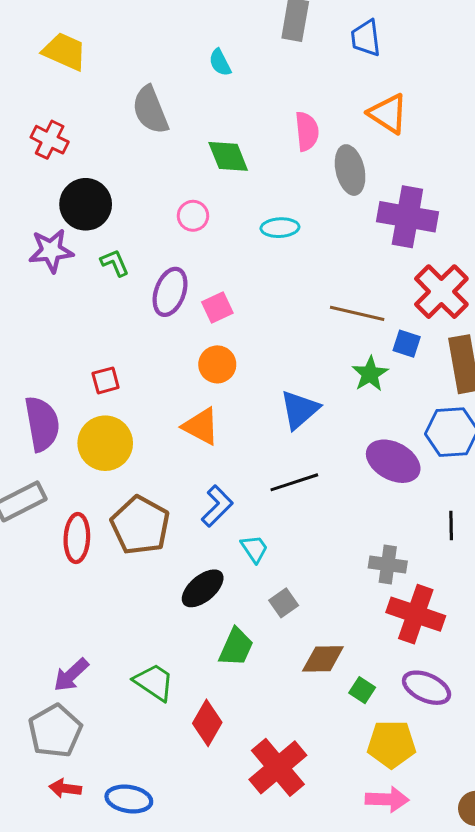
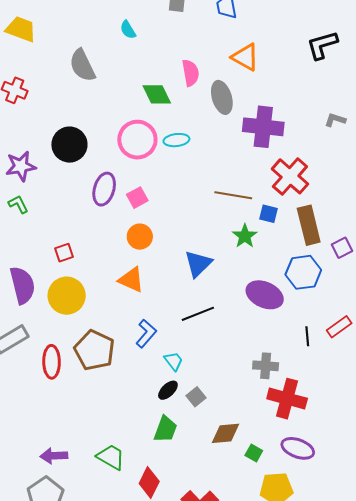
green diamond: (228, 156) -> (157, 94), moved
black circle: (86, 204) -> (69, 145), moved
pink circle: (193, 216) -> (137, 140), moved, size x1.8
green L-shape: (115, 263) -> (18, 204), moved
black ellipse: (203, 588) -> (168, 390), moved, size x0.7
purple arrow: (71, 675) -> (54, 456), turned 44

